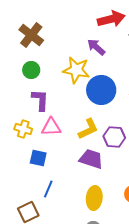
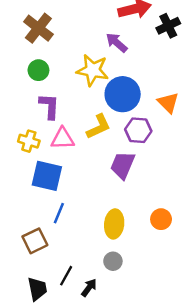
yellow L-shape: (88, 129) -> (99, 127), moved
purple hexagon: (114, 137) -> (138, 130), moved
blue square: (38, 158) -> (47, 176), size x1.5
purple trapezoid: (91, 159) -> (123, 165), moved, turned -85

